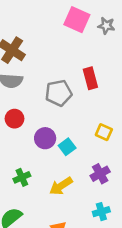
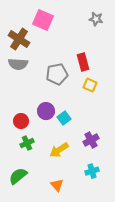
pink square: (77, 20) -> (43, 20), moved
red circle: (15, 119) -> (21, 121), moved
yellow square: (104, 132) -> (90, 85), moved

